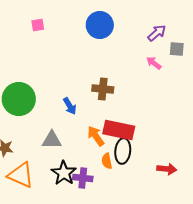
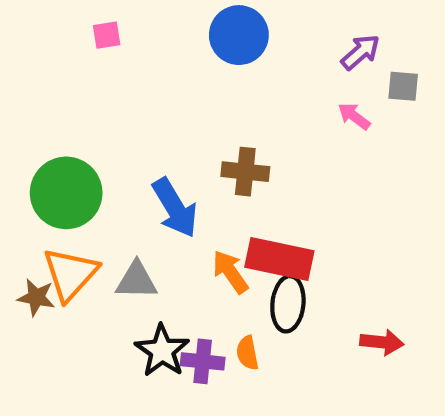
blue arrow: (70, 106) -> (175, 208), size x1.6
orange semicircle: (107, 161) -> (247, 353), moved
orange triangle: (21, 175) -> (70, 274), moved, turned 48

